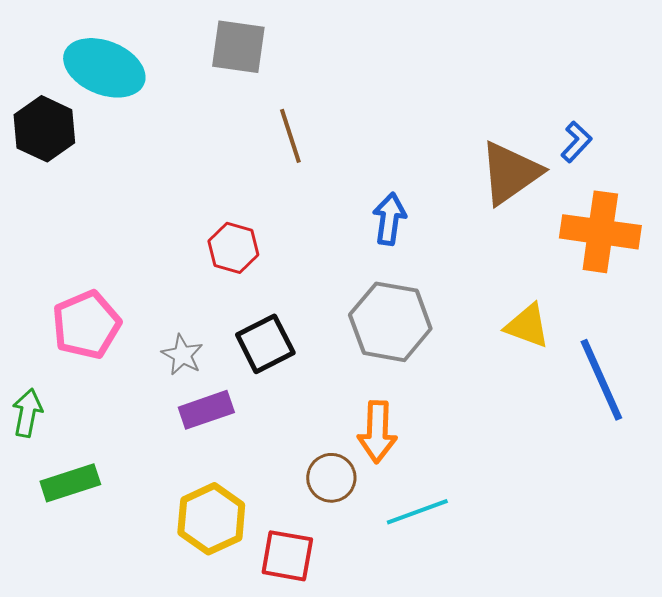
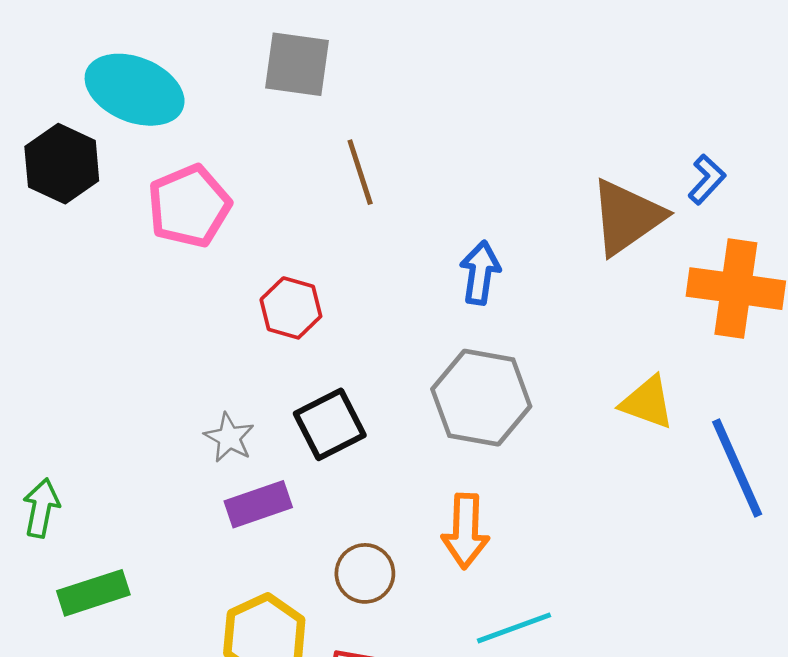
pink pentagon: (86, 325) -> (189, 206), moved
brown circle: (331, 478) -> (365, 573), moved

